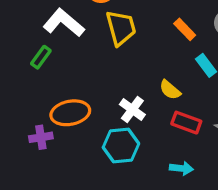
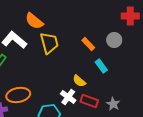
white cross: (132, 109) -> (68, 97), moved

